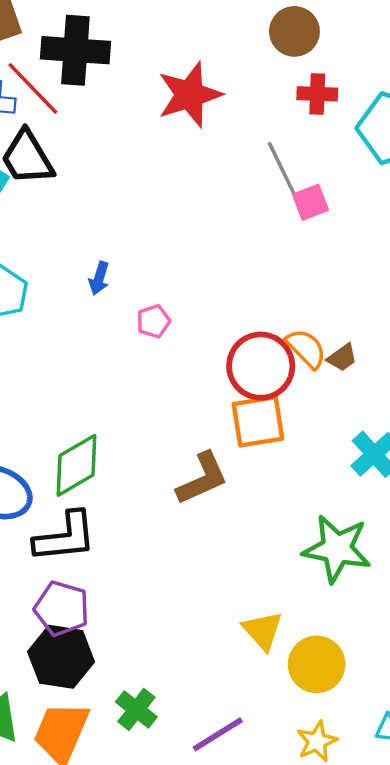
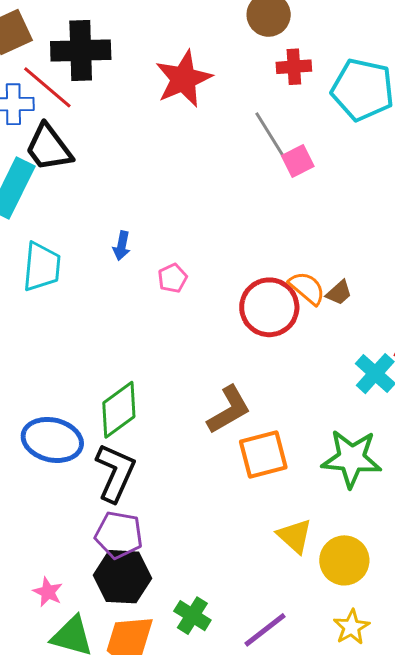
orange square: (258, 421) -> (263, 454), moved
black L-shape: (65, 537) -> (115, 473), turned -54

